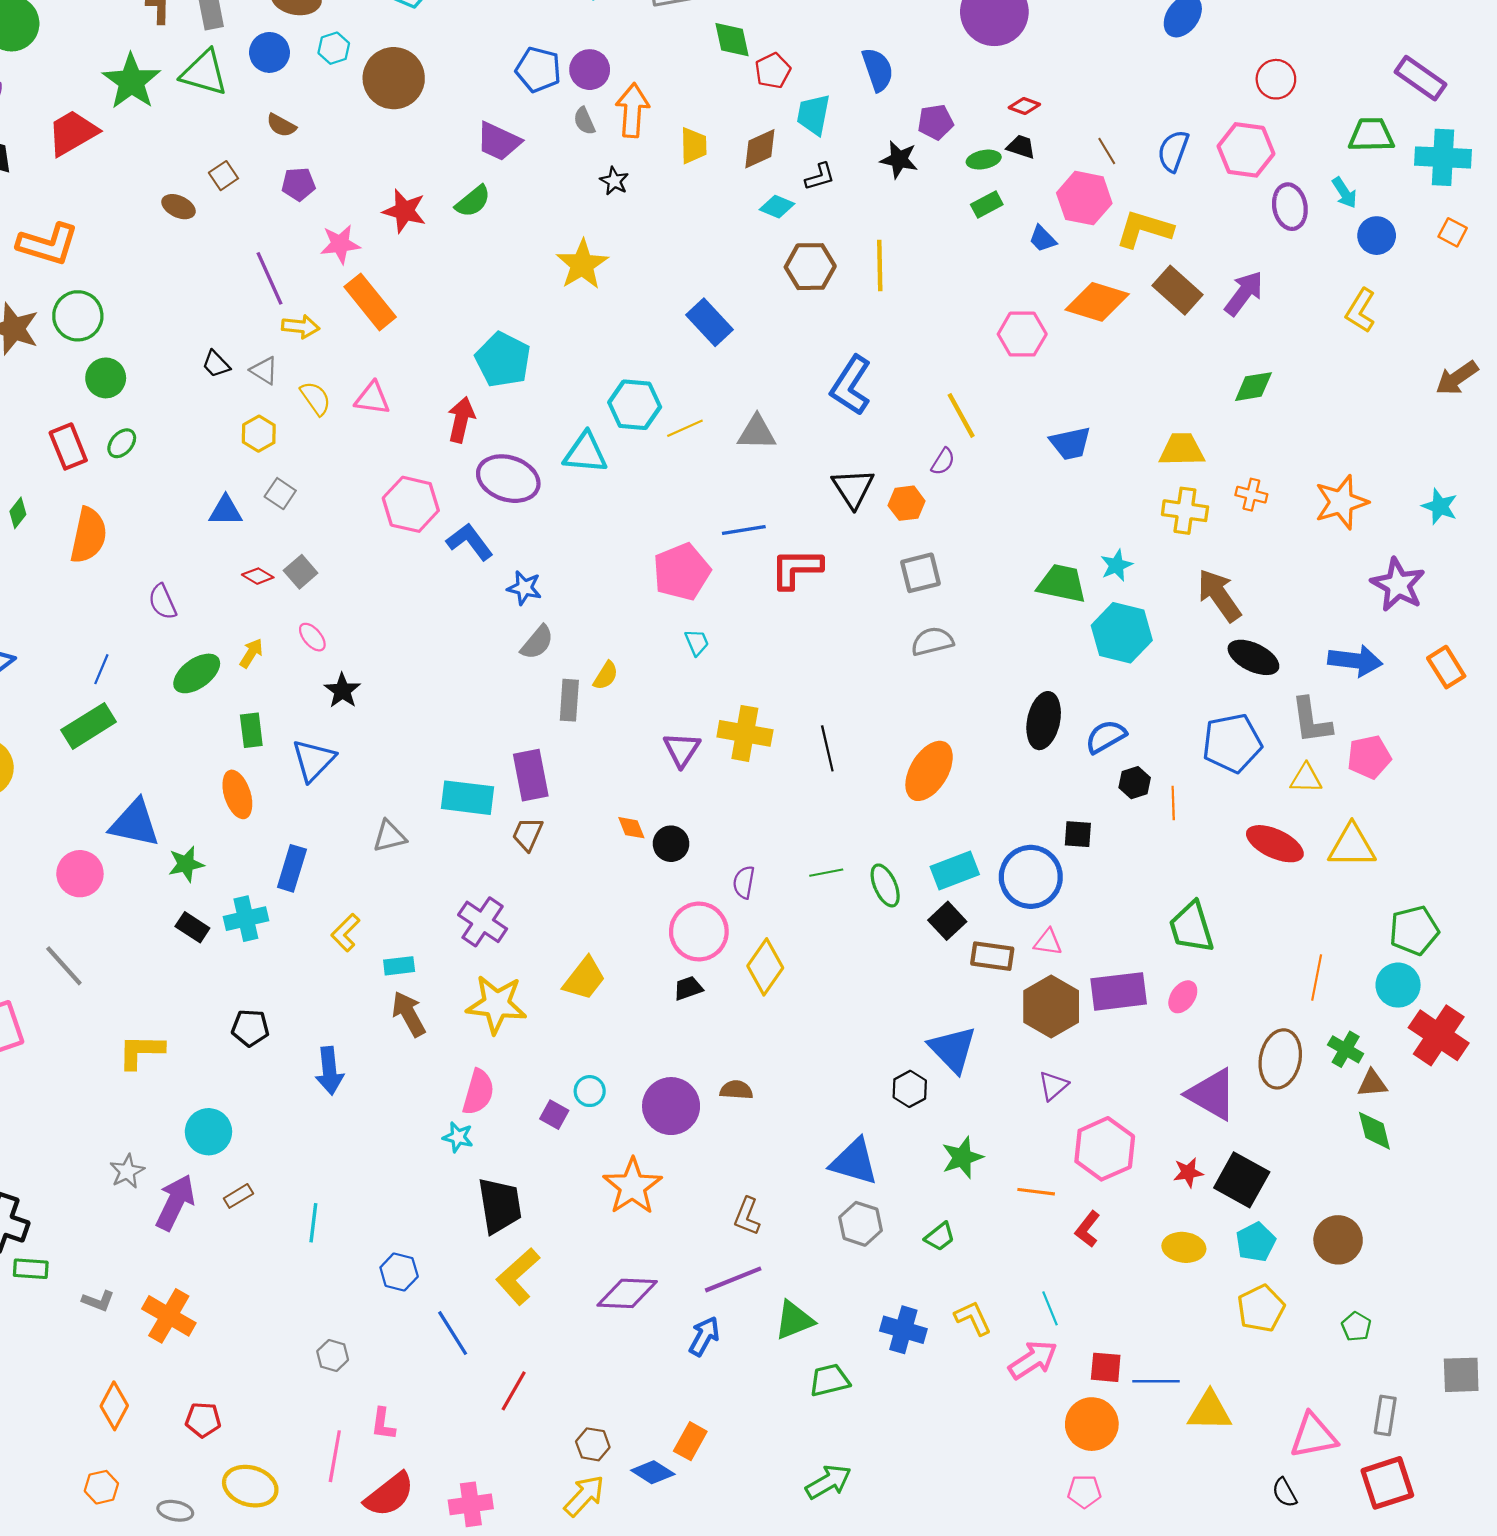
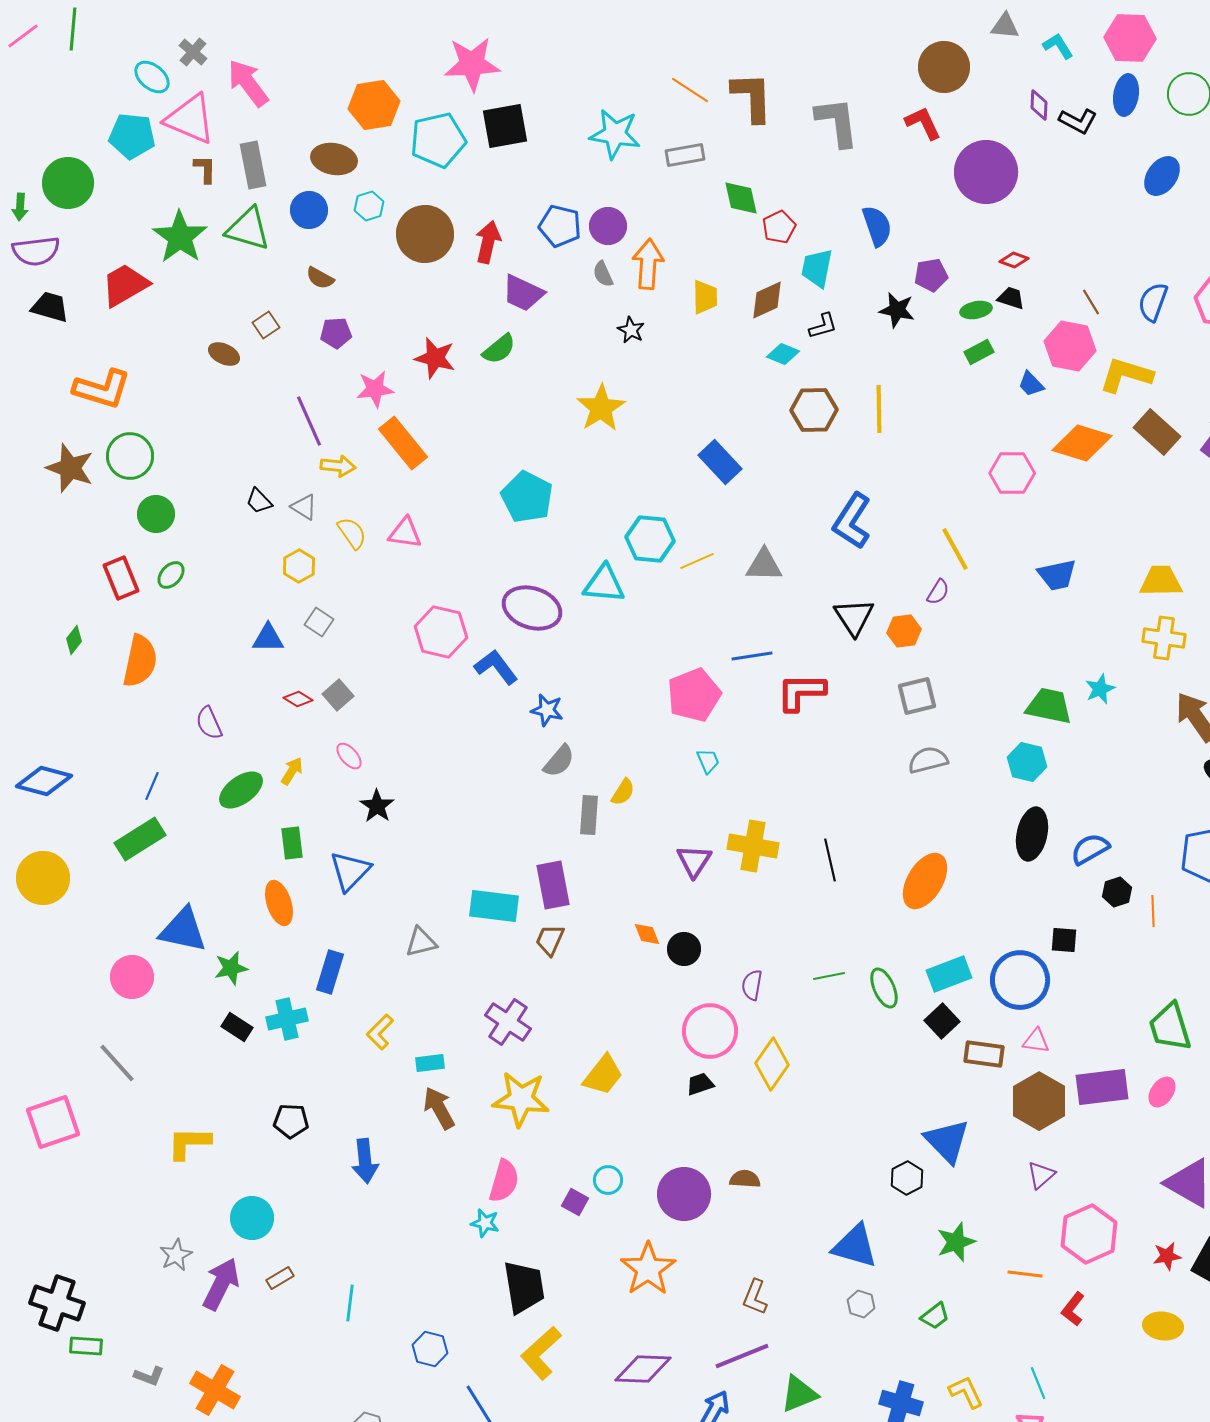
red arrow: (461, 420) -> (488, 242), moved
cyan hexagon: (1122, 633) -> (1027, 762), moved, size x0.7
gray hexagon: (861, 1224) -> (861, 1304), size x0.7

